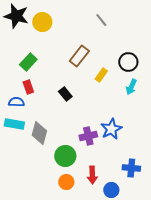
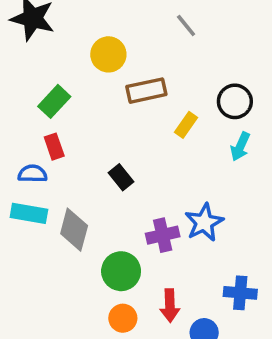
yellow circle: (42, 22) -> (108, 54), moved
brown rectangle: (79, 56) -> (146, 91), turned 40
black rectangle: (65, 94) -> (121, 177), moved

